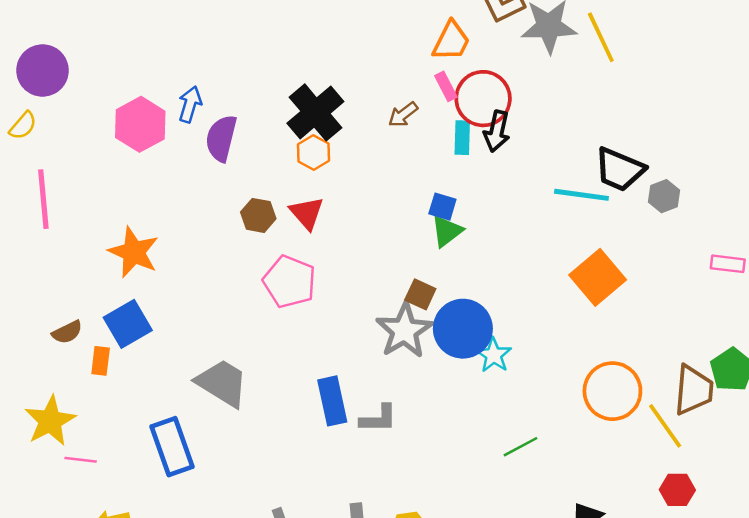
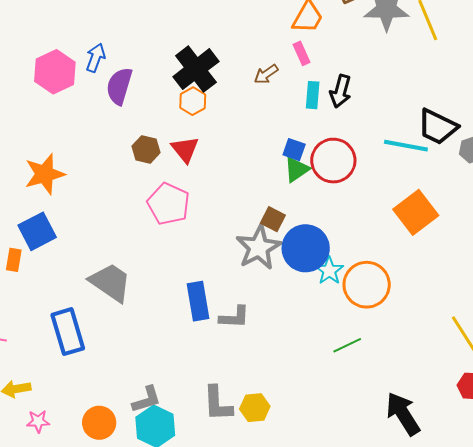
red circle: (483, 99) -> (333, 161), moved
orange star: (134, 252) -> (45, 174), turned 30
orange circle: (612, 391) -> (367, 285), moved

